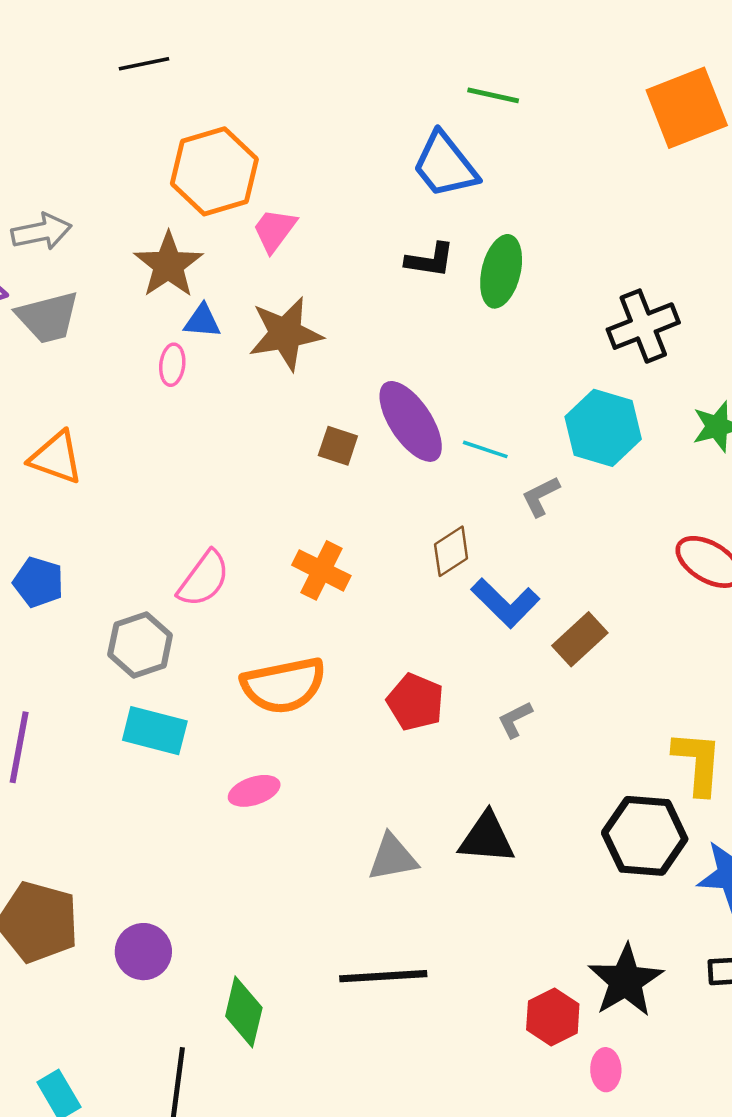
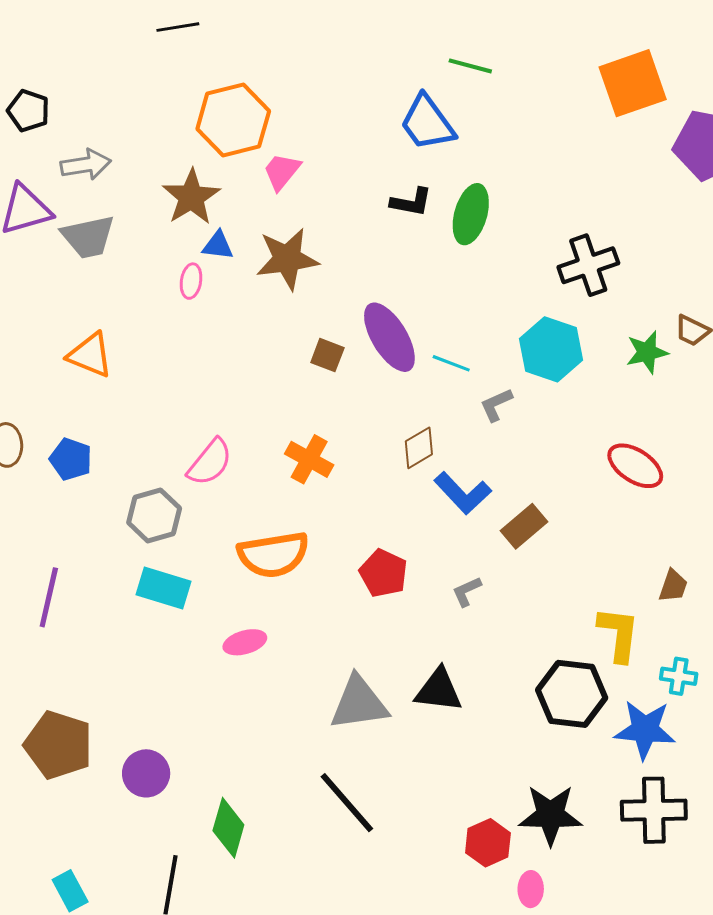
gray triangle: (393, 857) -> (359, 703), size x1.4
black line: (383, 976) -> (347, 803), turned 50
black star: (626, 981) -> (550, 815), turned 30

